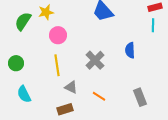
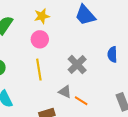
yellow star: (46, 12) -> (42, 16), moved
gray triangle: (71, 87) -> (65, 92), moved

